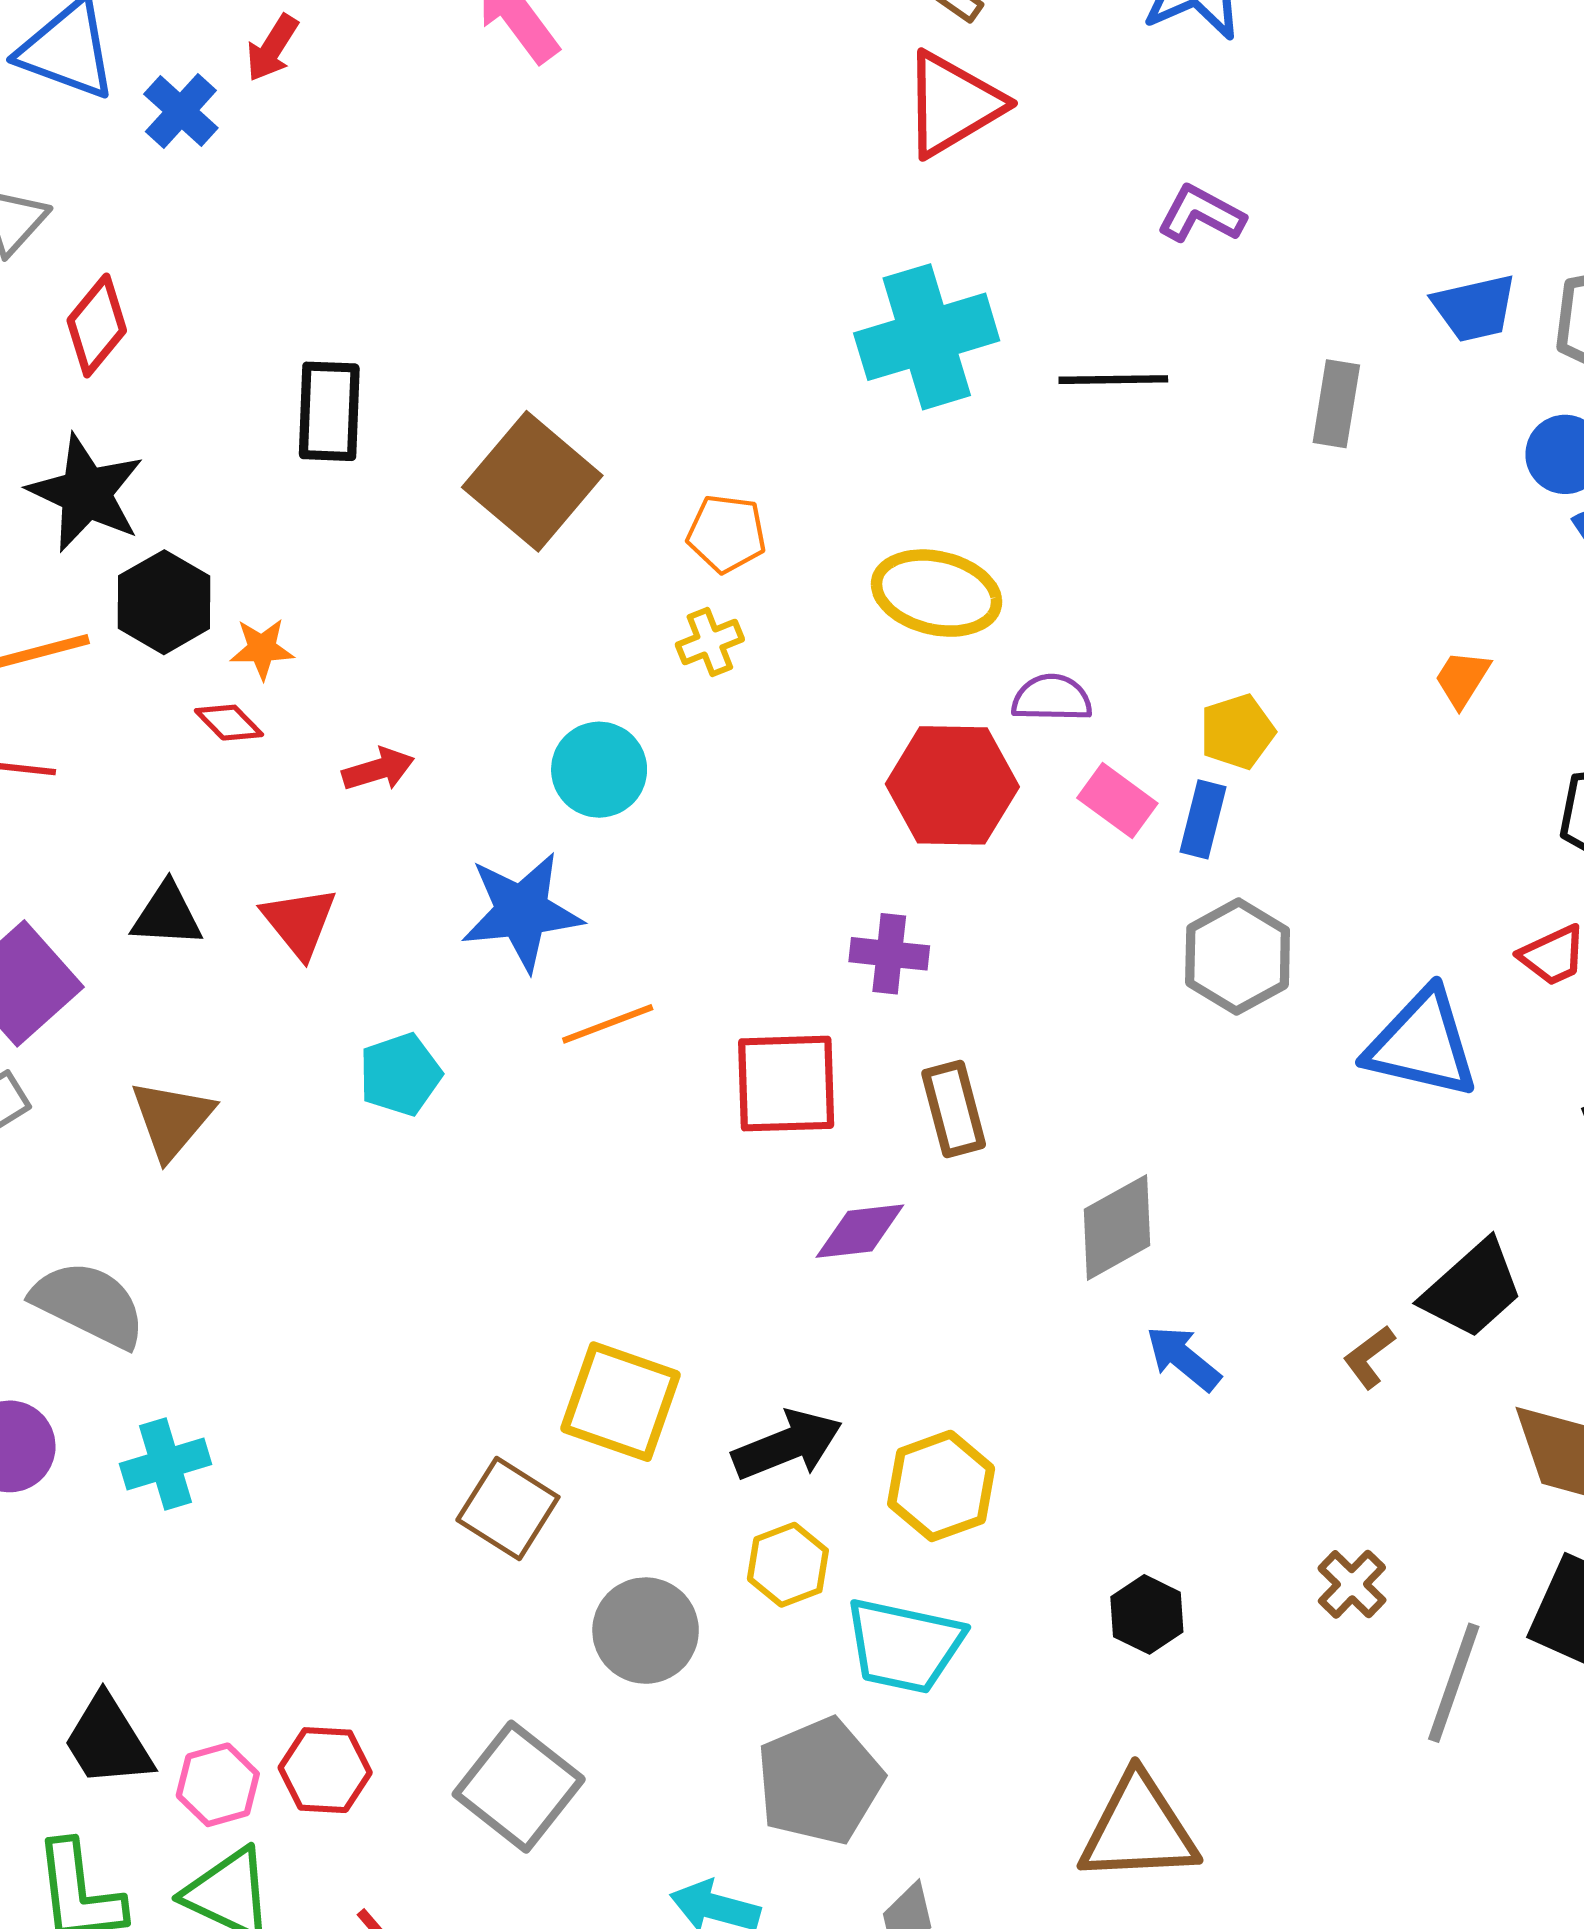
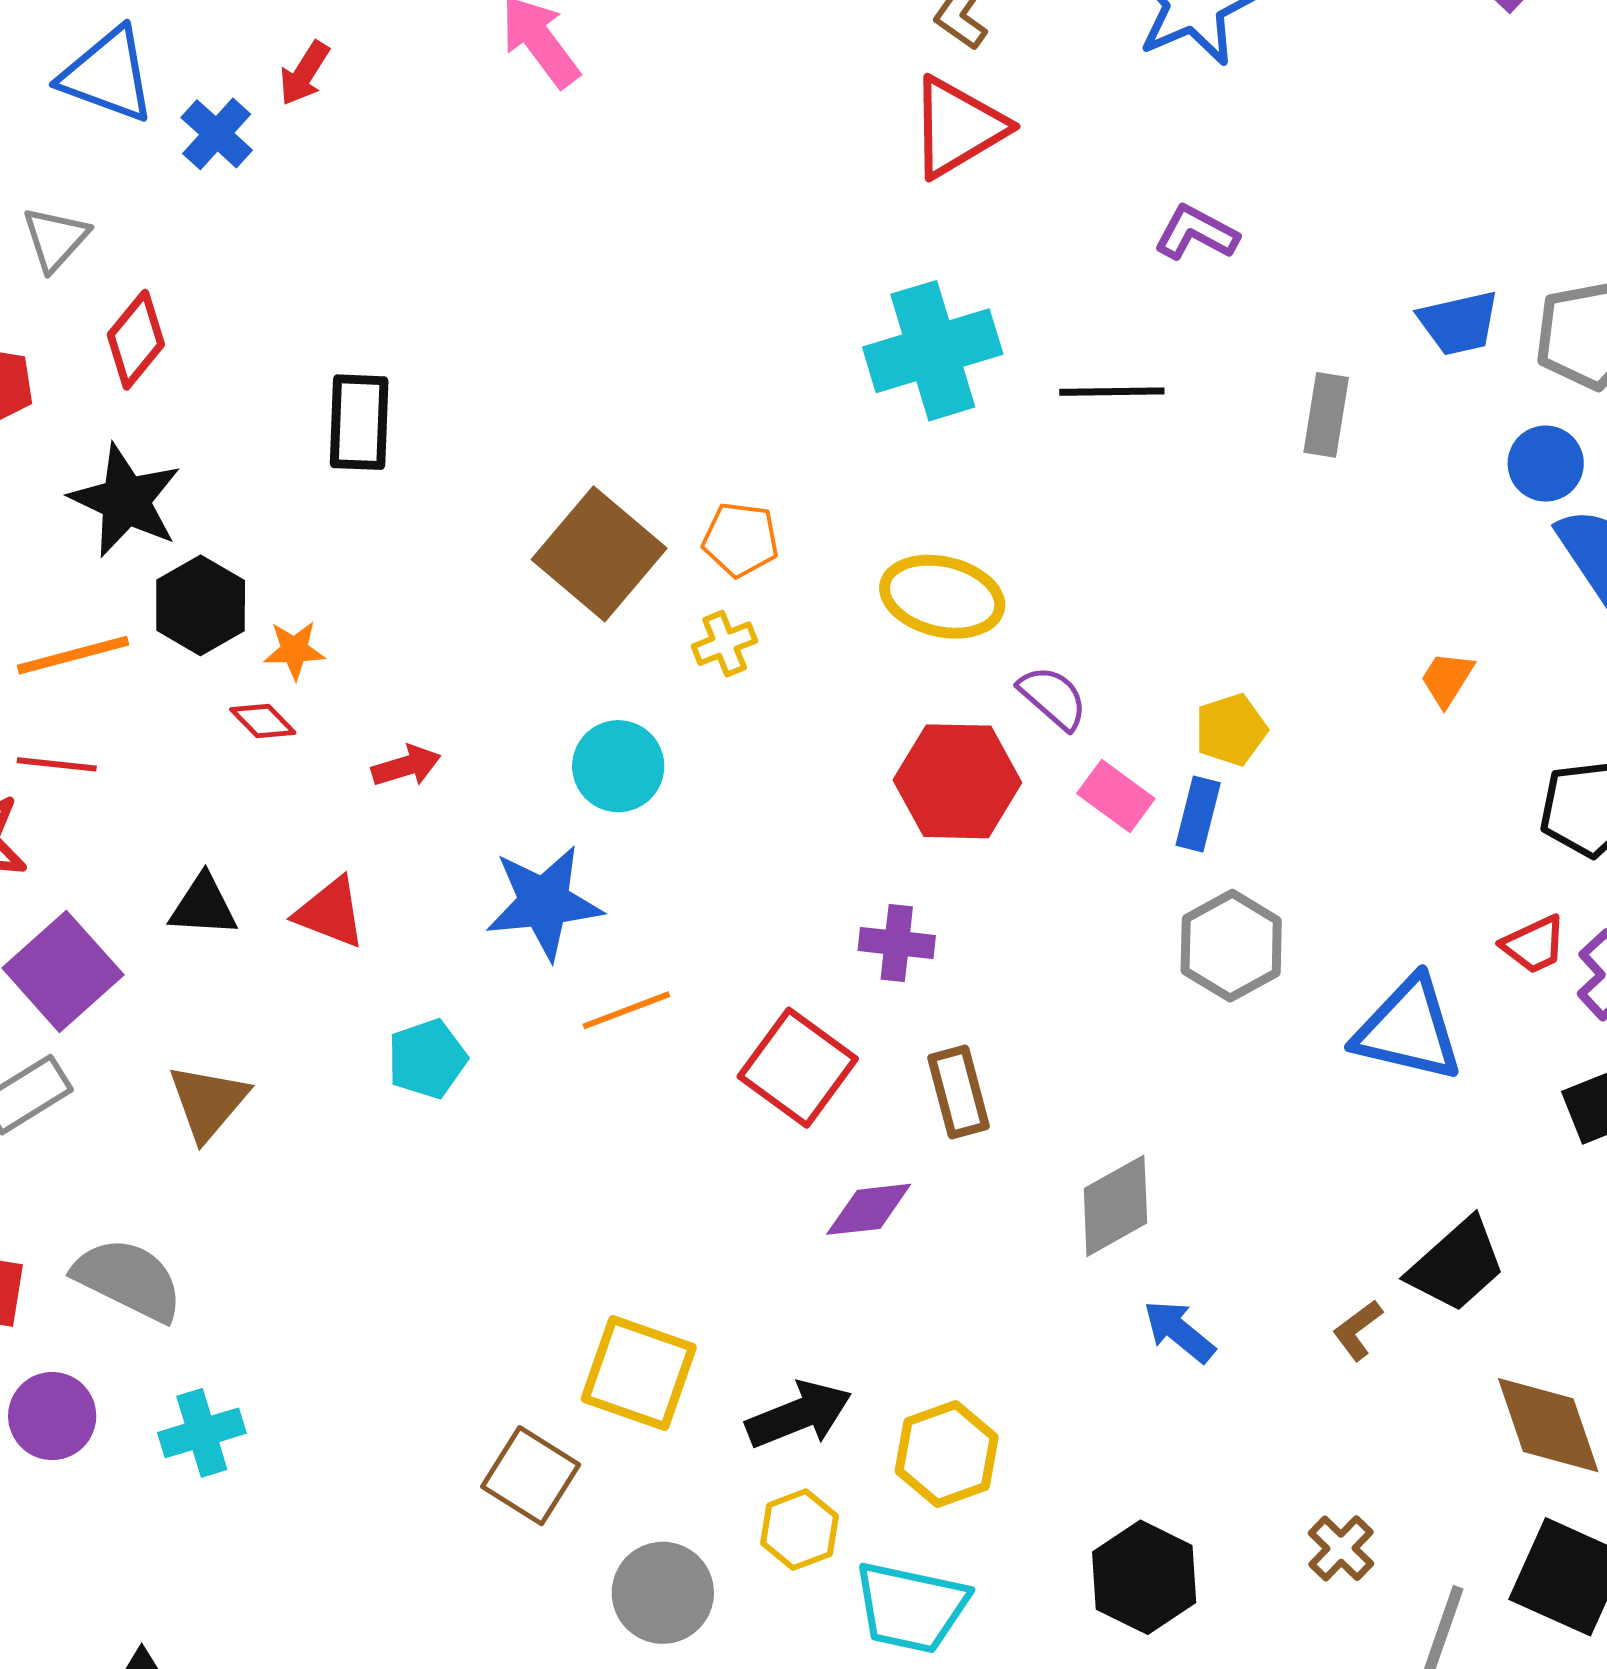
brown square: (532, 481) -> (599, 554), moved
purple semicircle: (1052, 698) -> (1053, 698), turned 40
red triangle: (299, 922) -> (330, 913), turned -30
red square: (786, 1084) -> (798, 1068), turned 38
black hexagon: (1147, 1614) -> (1144, 1577), size x1.5

